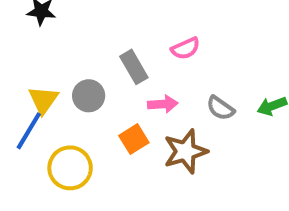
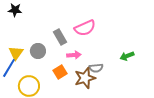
pink semicircle: (185, 48) -> (85, 28), size x1.5
gray semicircle: (220, 108) -> (96, 68), moved, turned -40

